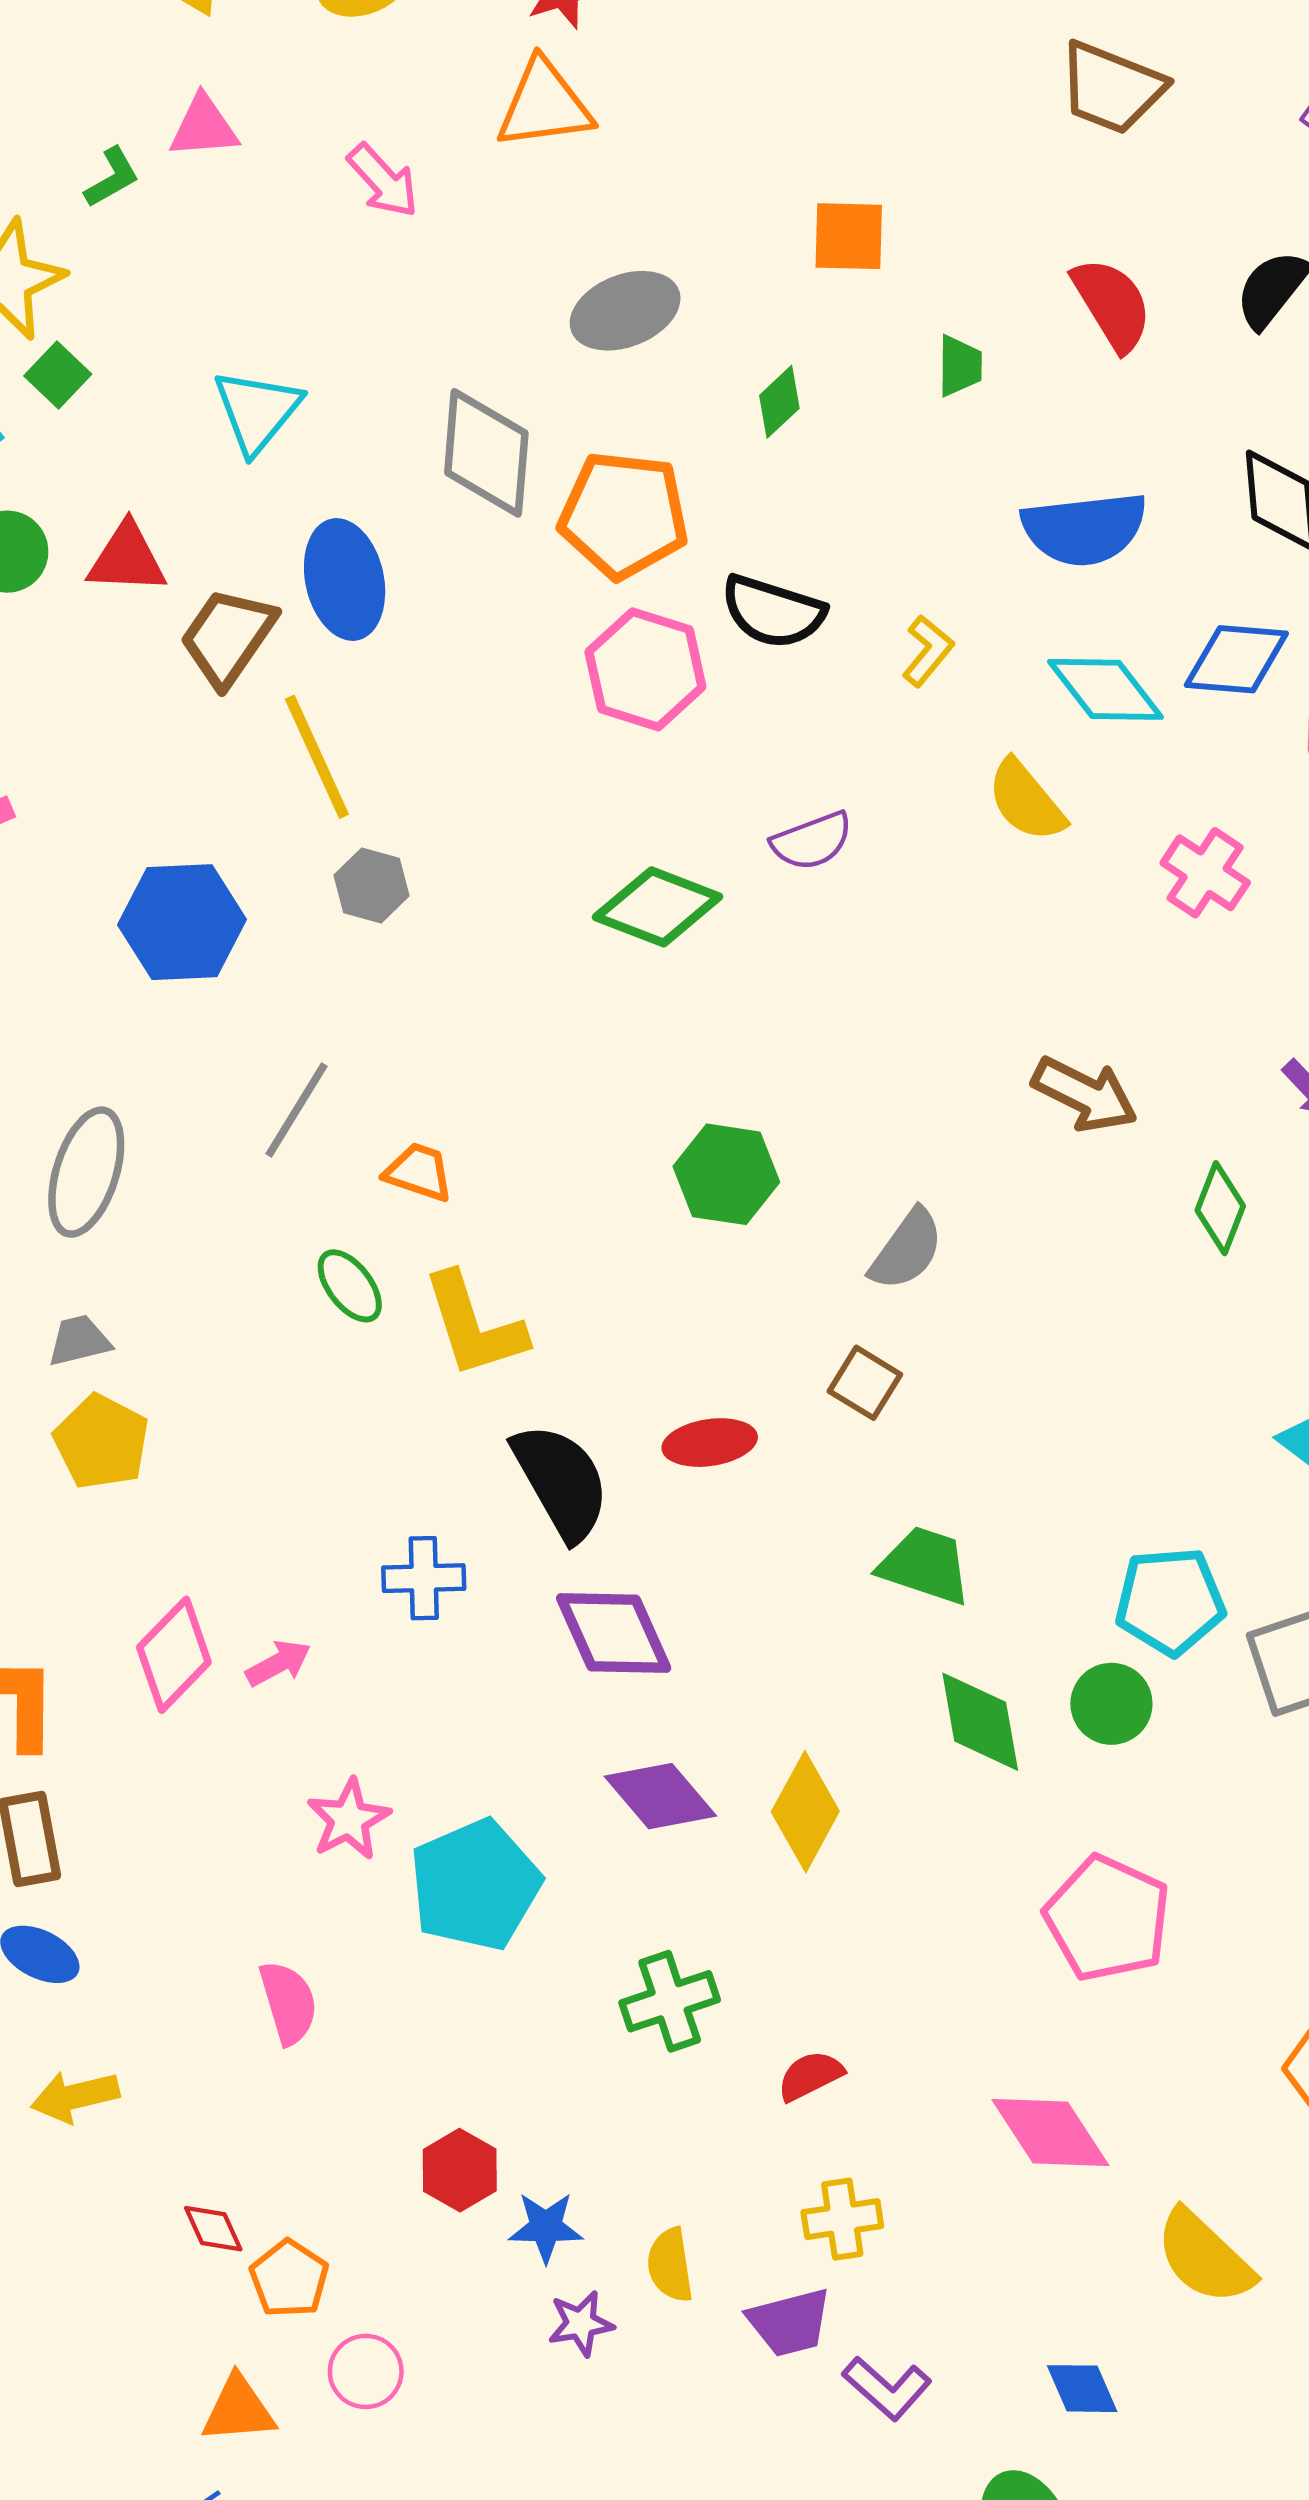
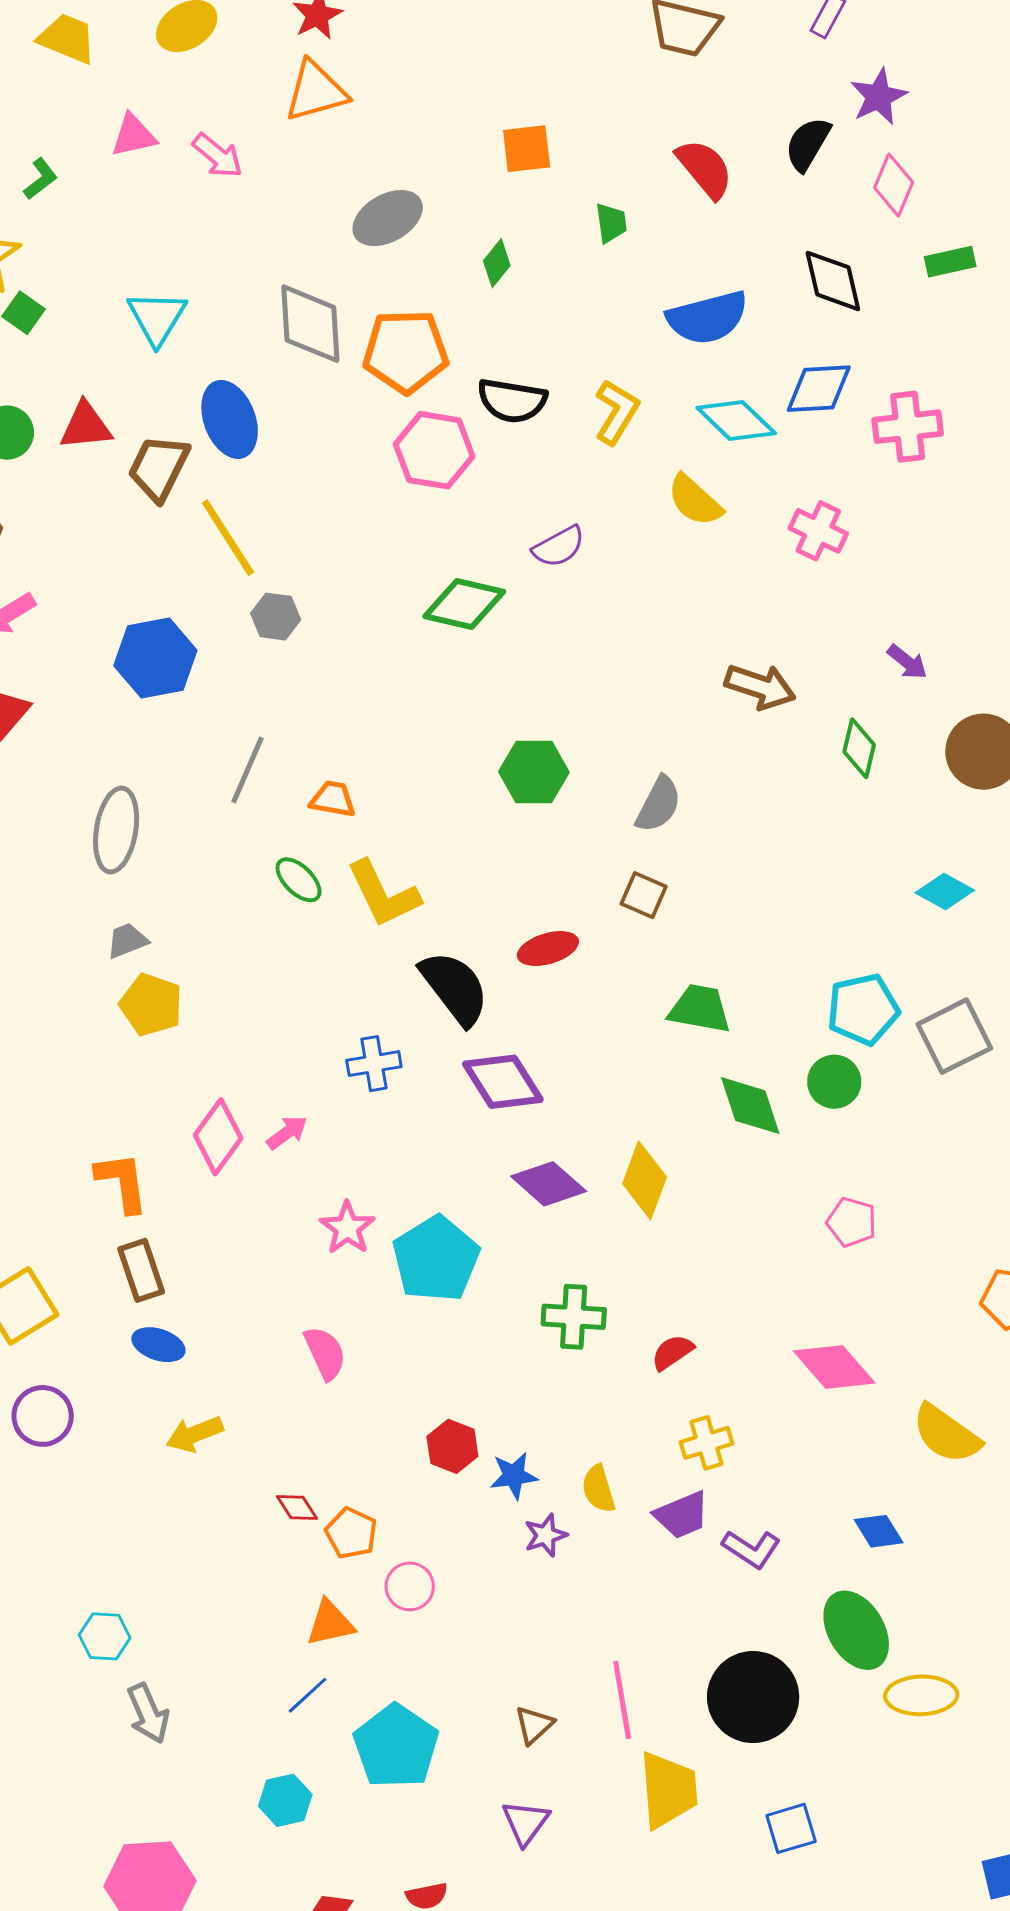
pink triangle: (204, 127) -> (134, 136), moved
yellow L-shape: (928, 651) -> (617, 412), size x1.4
pink pentagon: (1108, 1918) -> (852, 1222), size x0.6
green cross: (670, 2001) -> (574, 1317), turned 30

